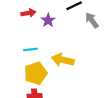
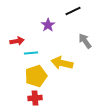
red arrow: (28, 13) -> (17, 41), moved
gray arrow: (92, 20) -> (85, 41), moved

